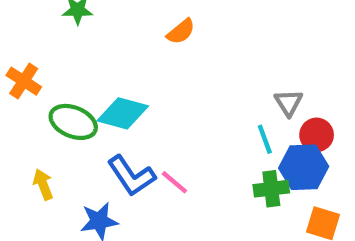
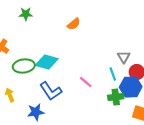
green ellipse: (73, 122) -> (24, 66), turned -30
pink line: (174, 182) -> (86, 82), moved

